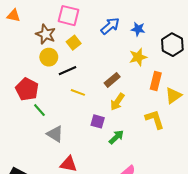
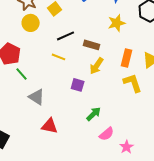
black line: (67, 71) -> (66, 36), moved
brown rectangle: (112, 80) -> (92, 45), turned 56
orange rectangle: (156, 81) -> (127, 58), moved
green arrow: (116, 137) -> (94, 114), moved

